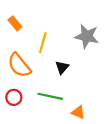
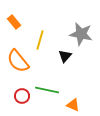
black triangle: (62, 67) -> (65, 56), moved
red circle: (14, 97) -> (22, 96), moved

